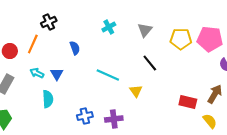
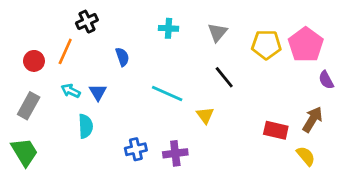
cyan cross: (109, 27) -> (168, 28), turned 32
pink pentagon: (210, 39) -> (306, 45), turned 30

